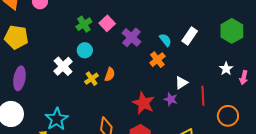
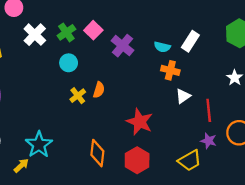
cyan semicircle: (165, 40) -> (162, 47), turned 144
orange cross: (157, 60) -> (170, 70), moved, turned -35
white cross: (63, 66) -> (35, 35), moved
purple star: (171, 99) -> (209, 141), moved

